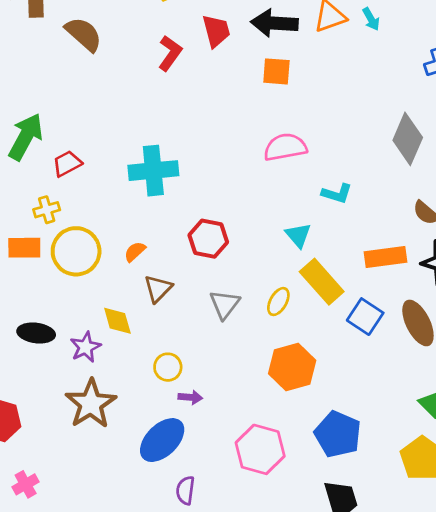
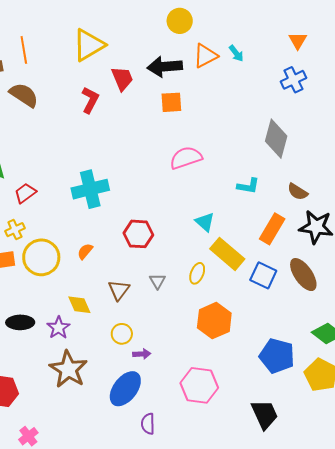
cyan L-shape: (337, 194) -> (248, 186), moved
orange rectangle: (386, 257) -> (272, 229), turned -44
brown triangle: (158, 289) -> (119, 290), moved
gray triangle: (225, 304) -> (157, 281), size x0.7
blue pentagon: (338, 434) -> (277, 356), moved

